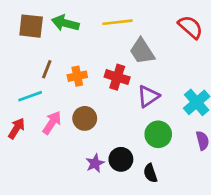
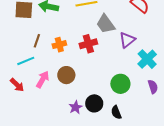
red cross: (117, 77) -> (88, 44), turned -30
purple triangle: (148, 96) -> (127, 40), moved
red arrow: (16, 128) -> (17, 85), turned 105

